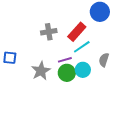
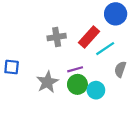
cyan line: (82, 47) -> (105, 49), moved
cyan circle: (83, 70) -> (96, 90), moved

